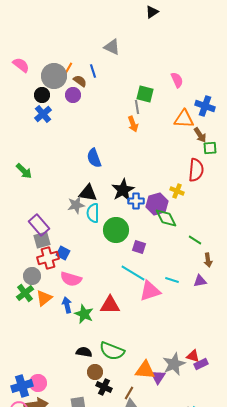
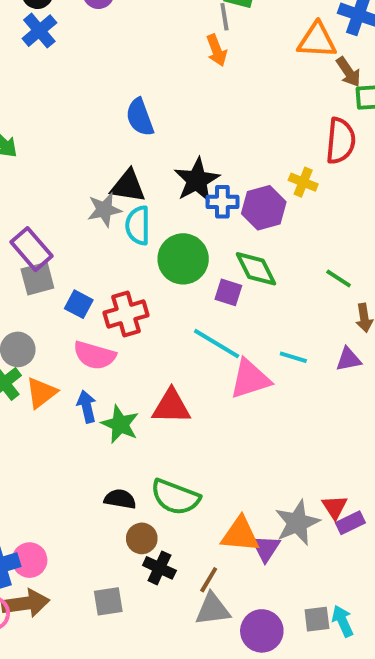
green diamond: (166, 218) -> (256, 269), moved
red cross: (48, 258) -> (126, 314), moved
red triangle: (193, 356) -> (335, 507), turned 40

